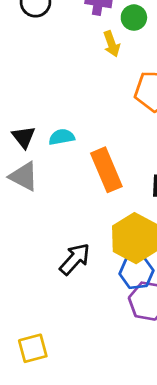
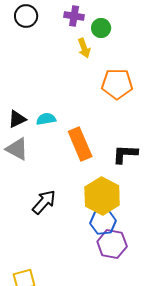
black triangle: (24, 137) -> (17, 119), turned 42
black arrow: (75, 259) -> (44, 202), moved

